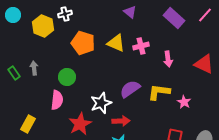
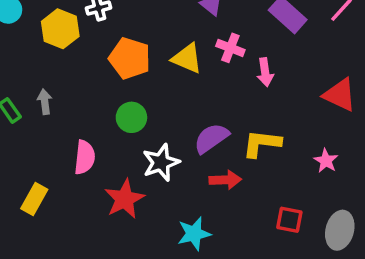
pink cross: (141, 46) -> (230, 48), moved, turned 35
pink arrow: (168, 59) -> (265, 72), moved
green circle: (67, 77) -> (131, 117), moved
pink star: (184, 102) -> (326, 161), moved
red arrow: (121, 121) -> (225, 180), moved

